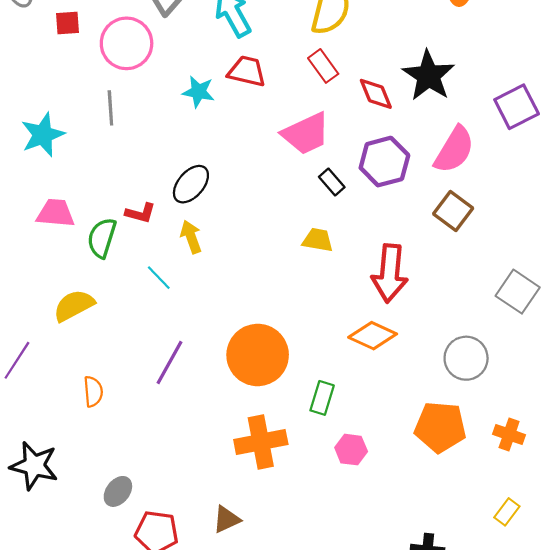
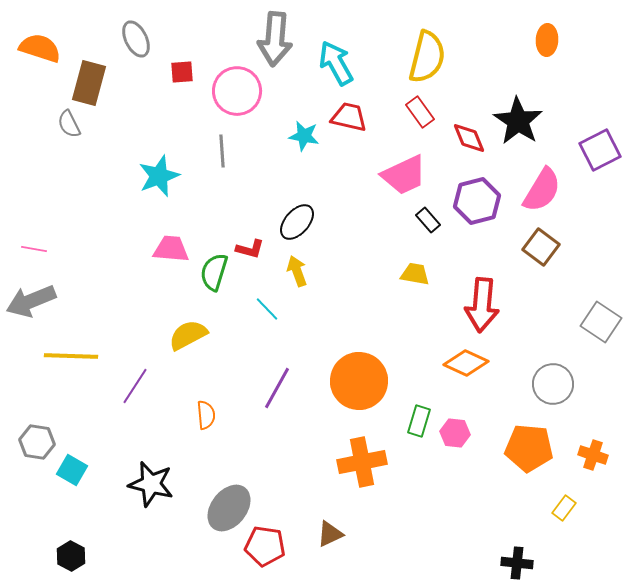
pink hexagon: (351, 450) -> (455, 433), moved
gray ellipse: (118, 491) -> (229, 508), size x1.6
yellow rectangle: (507, 512) -> (564, 508), moved

